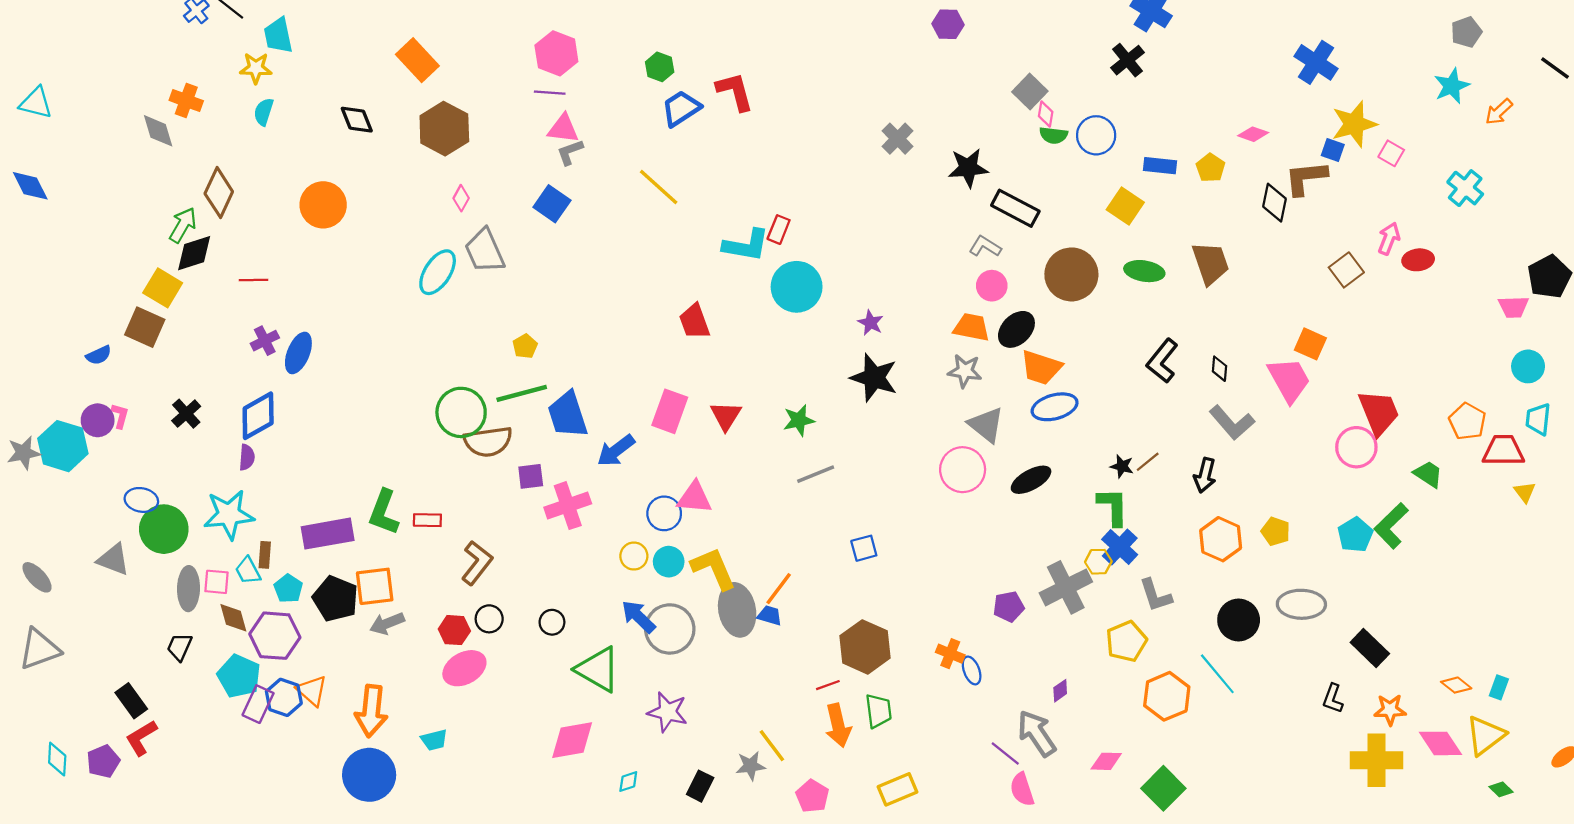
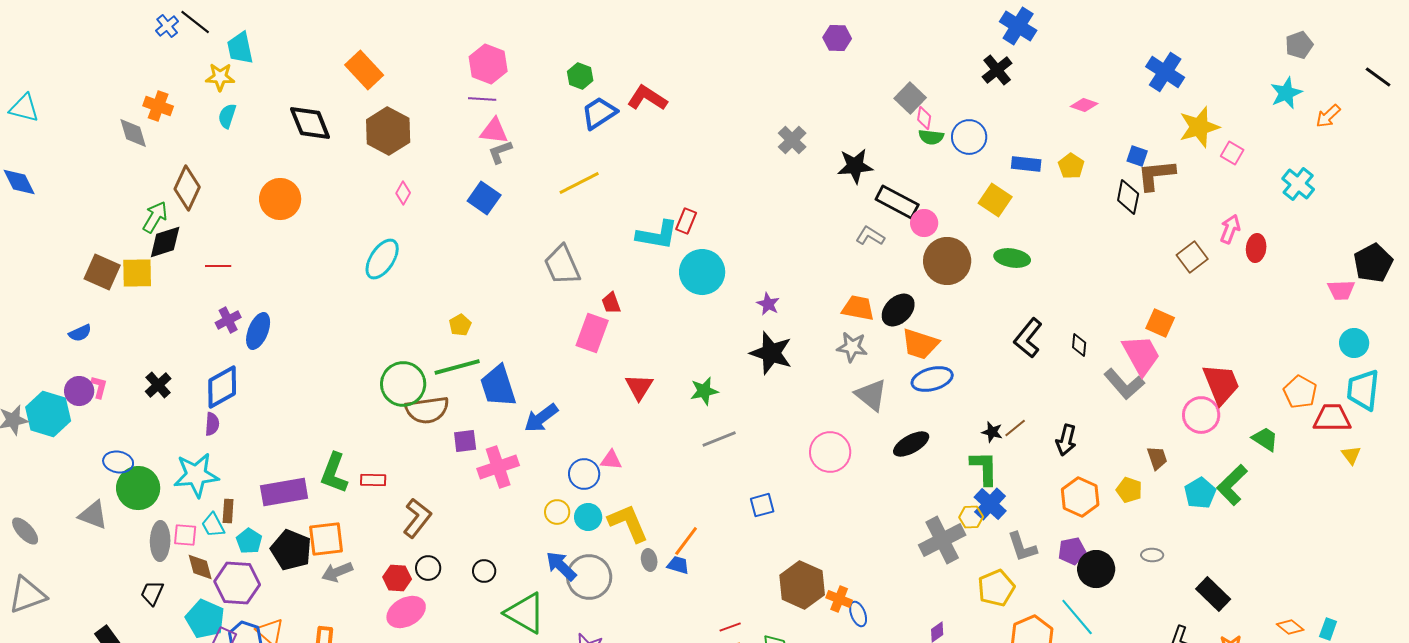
red L-shape: (735, 92) -> (647, 98), turned -42
black diamond: (357, 120) -> (310, 123), size x1.4
pink diamond: (1253, 134) -> (1084, 105), moved
blue square: (1333, 150) -> (1137, 156), moved
yellow line: (659, 187) -> (579, 183), turned -69
gray trapezoid: (485, 251) -> (562, 265), moved
red ellipse: (1418, 260) -> (1256, 248), turned -76
brown trapezoid: (1211, 263) -> (1157, 458), moved, size x0.6
pink circle: (992, 286) -> (924, 223), moved
yellow square: (163, 288) -> (137, 273), turned -32
red trapezoid: (694, 322) -> (611, 303), size x0.7
brown square: (145, 327) -> (102, 272), moved
pink rectangle: (670, 411) -> (592, 333), moved
cyan trapezoid: (1538, 419) -> (1363, 390), size x1.4
gray L-shape: (1232, 423) -> (1124, 384), moved
pink circle: (963, 470) -> (830, 452), moved
pink triangle: (694, 498) -> (611, 460), size x0.7
gray ellipse: (1301, 604) -> (1152, 555), size x0.5
purple pentagon: (1009, 607) -> (1072, 551), moved
gray ellipse: (737, 610) -> (649, 560), size x0.5
brown hexagon: (865, 647) -> (802, 585), moved

